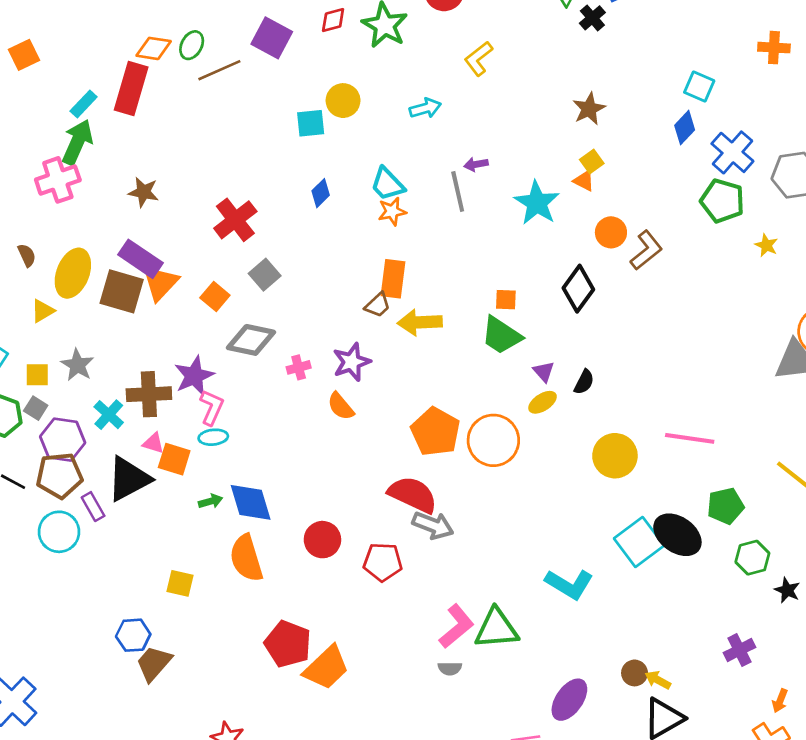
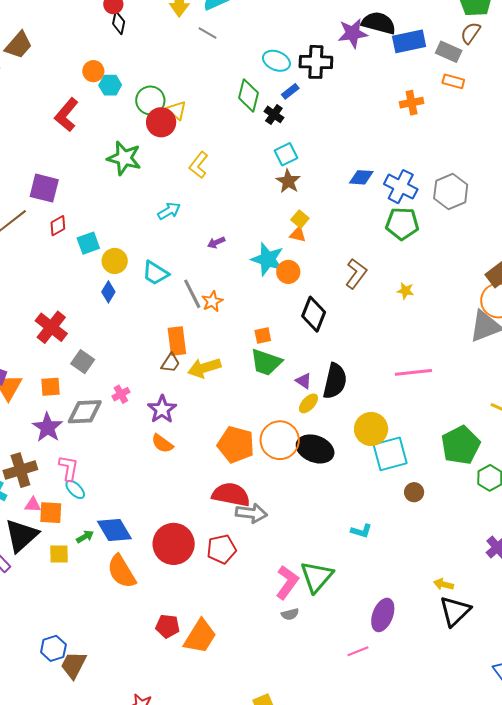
red diamond: (333, 20) -> (58, 226), moved
cyan square: (699, 86) -> (286, 154), moved, turned -35
yellow circle: (343, 101) -> (115, 261), moved
blue diamond: (685, 128) -> (361, 177), turned 65
gray line: (458, 192) -> (192, 294), moved
orange star: (392, 211) -> (212, 301), moved
orange circle: (611, 232) -> (288, 272), moved
yellow star: (766, 245) -> (405, 291), moved
orange square: (215, 296) -> (50, 387), turned -30
pink cross: (299, 367) -> (121, 394), moved
purple star: (194, 376) -> (47, 427), moved
black semicircle: (584, 382) -> (335, 381), size x1.8
cyan ellipse: (213, 437) -> (75, 489), turned 65
pink line: (690, 438) -> (413, 372), moved
green pentagon: (725, 506) -> (461, 445), size x1.4
black ellipse: (677, 535) -> (315, 449), moved
red circle: (322, 540) -> (174, 544), size x1.5
cyan square: (639, 542) -> (390, 454), moved, turned 36
yellow square: (180, 583) -> (59, 554), moved
cyan L-shape: (569, 584) -> (361, 531), size x0.6
green triangle: (496, 629) -> (317, 577), turned -30
red pentagon: (288, 644) -> (168, 626), size x0.7
brown circle: (635, 673) -> (414, 492), moved

